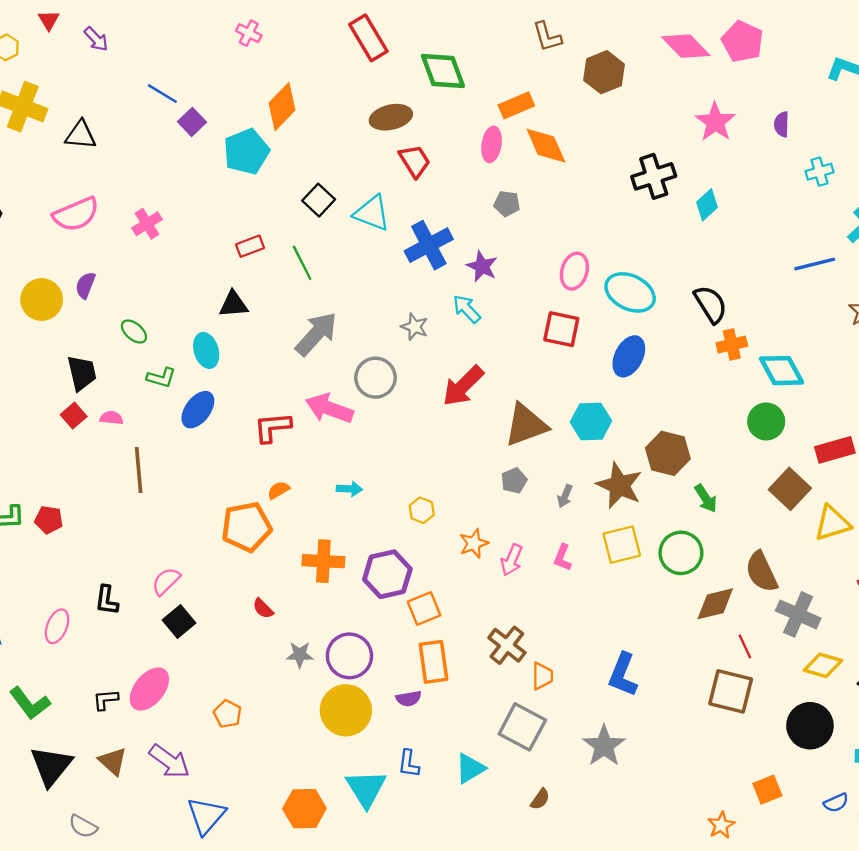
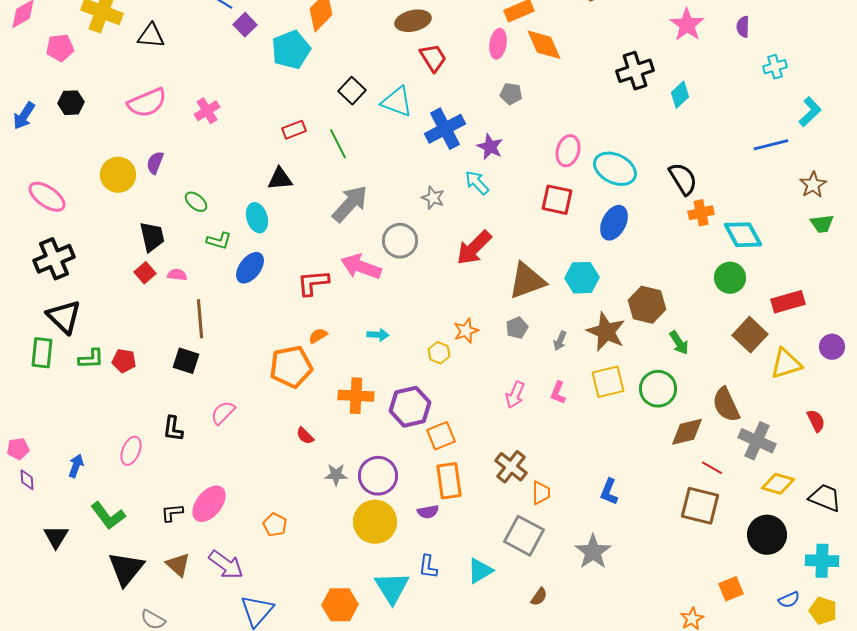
orange star: (474, 543) -> (466, 331), moved
black square: (179, 622) -> (186, 361), moved, turned -32
red line: (745, 646) -> (712, 468), turned -35
blue L-shape: (623, 675) -> (609, 492), size x0.7

